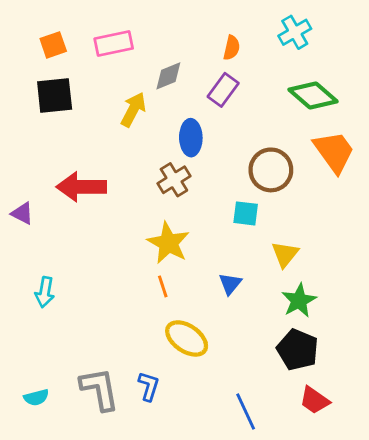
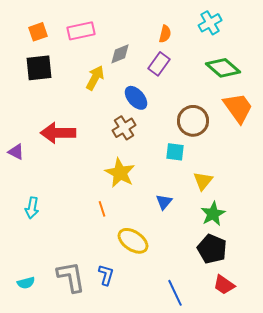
blue ellipse: (191, 138) -> (136, 98), turned -40
orange line: (163, 286) -> (102, 209), moved

